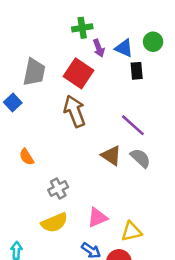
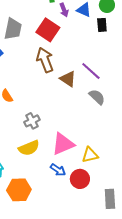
black rectangle: (137, 71) -> (102, 25), moved
brown triangle: (111, 156) -> (68, 79), moved
pink triangle: (97, 218) -> (63, 144), size x1.4

